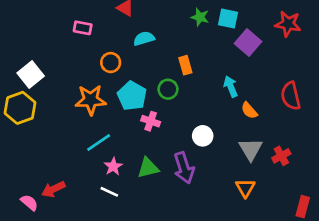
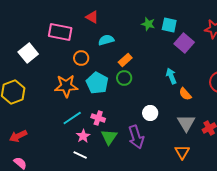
pink rectangle: (83, 28) -> (60, 32), size x1.6
orange rectangle: (185, 65) -> (125, 60), moved, turned 64
white square: (31, 75) -> (28, 53), moved
pink cross: (151, 121) -> (98, 118), moved
green triangle: (148, 168) -> (109, 137), turned -42
red arrow: (53, 189) -> (18, 136), moved

